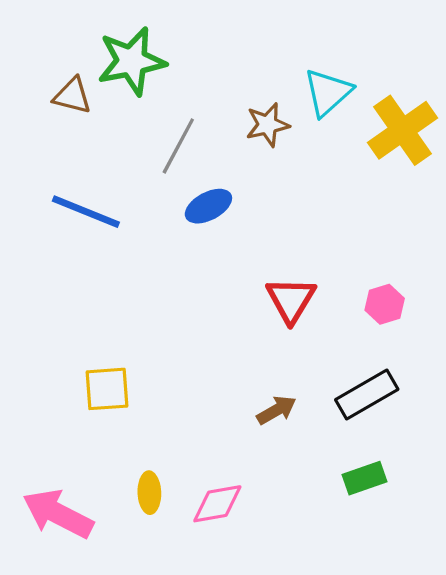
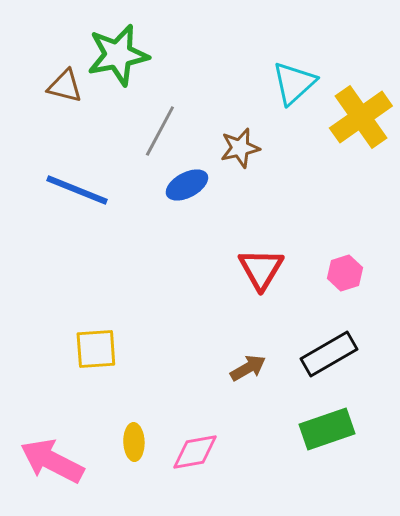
brown star: (268, 125) -> (240, 148), moved
green rectangle: (365, 478) -> (327, 429), size x1.4

